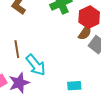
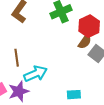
cyan arrow: (36, 65) -> (35, 74), turned -75

